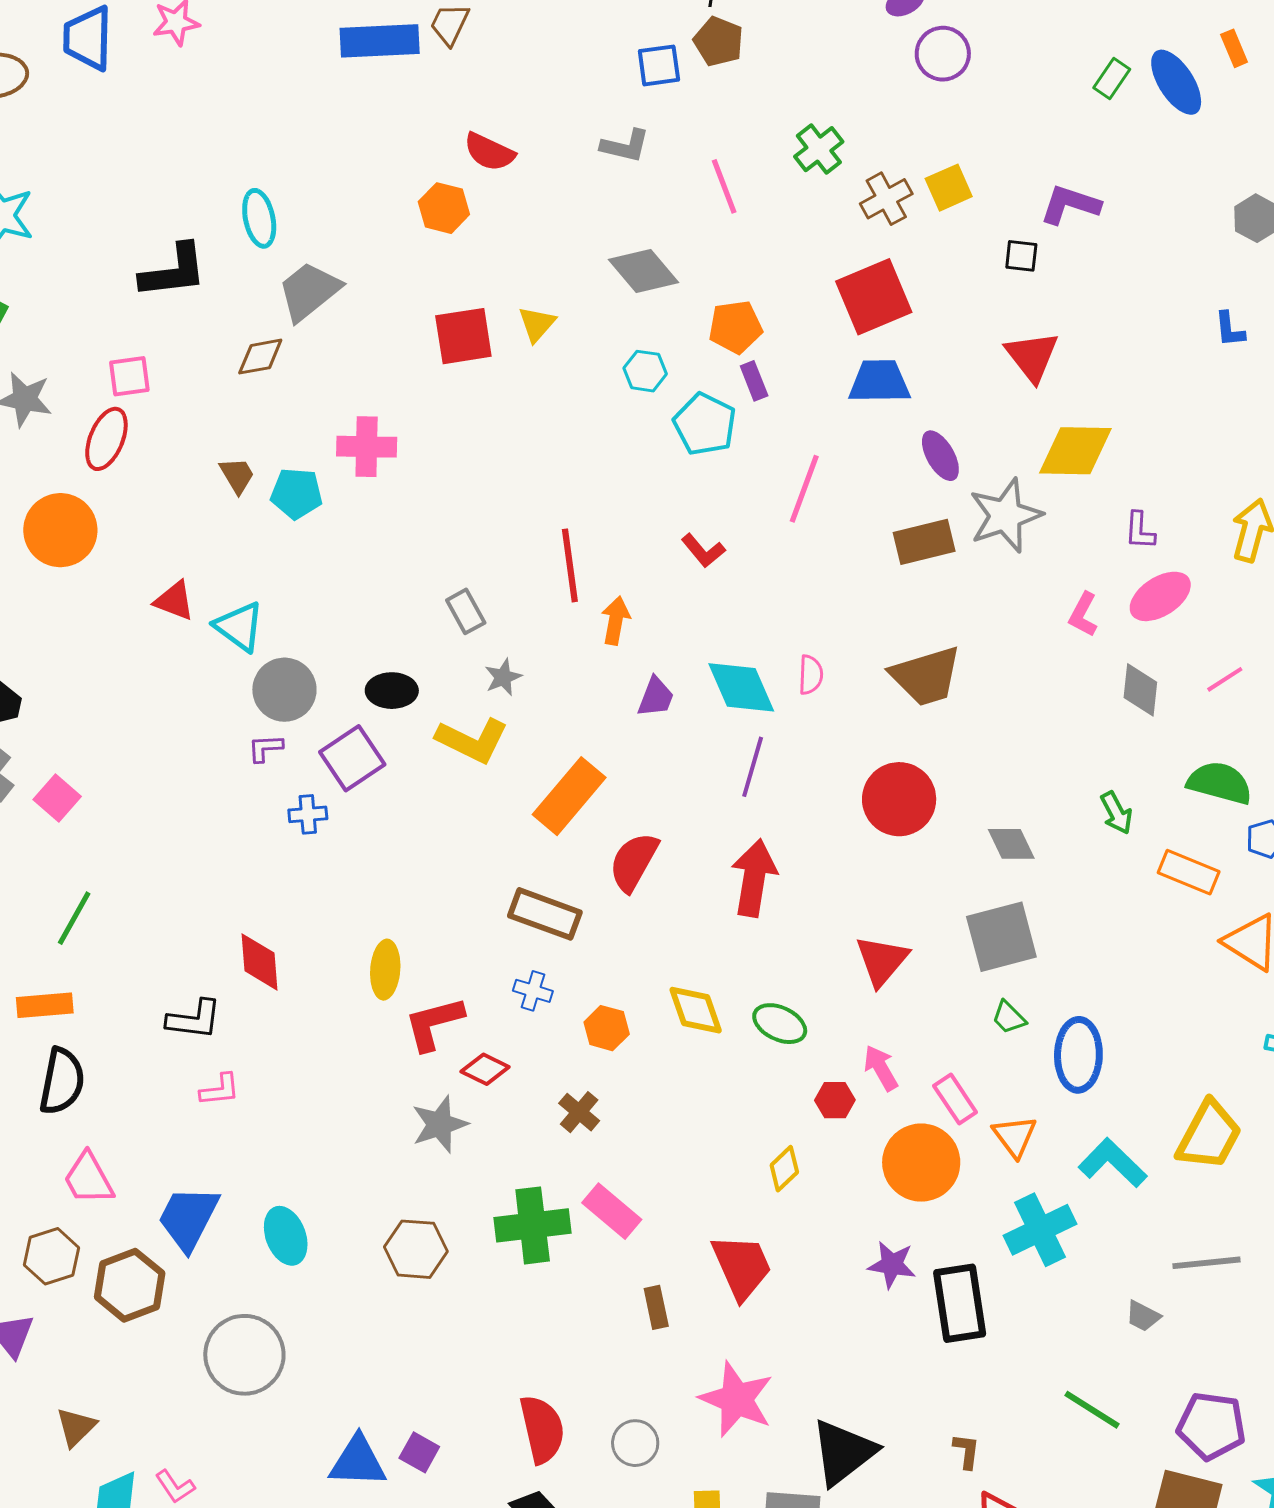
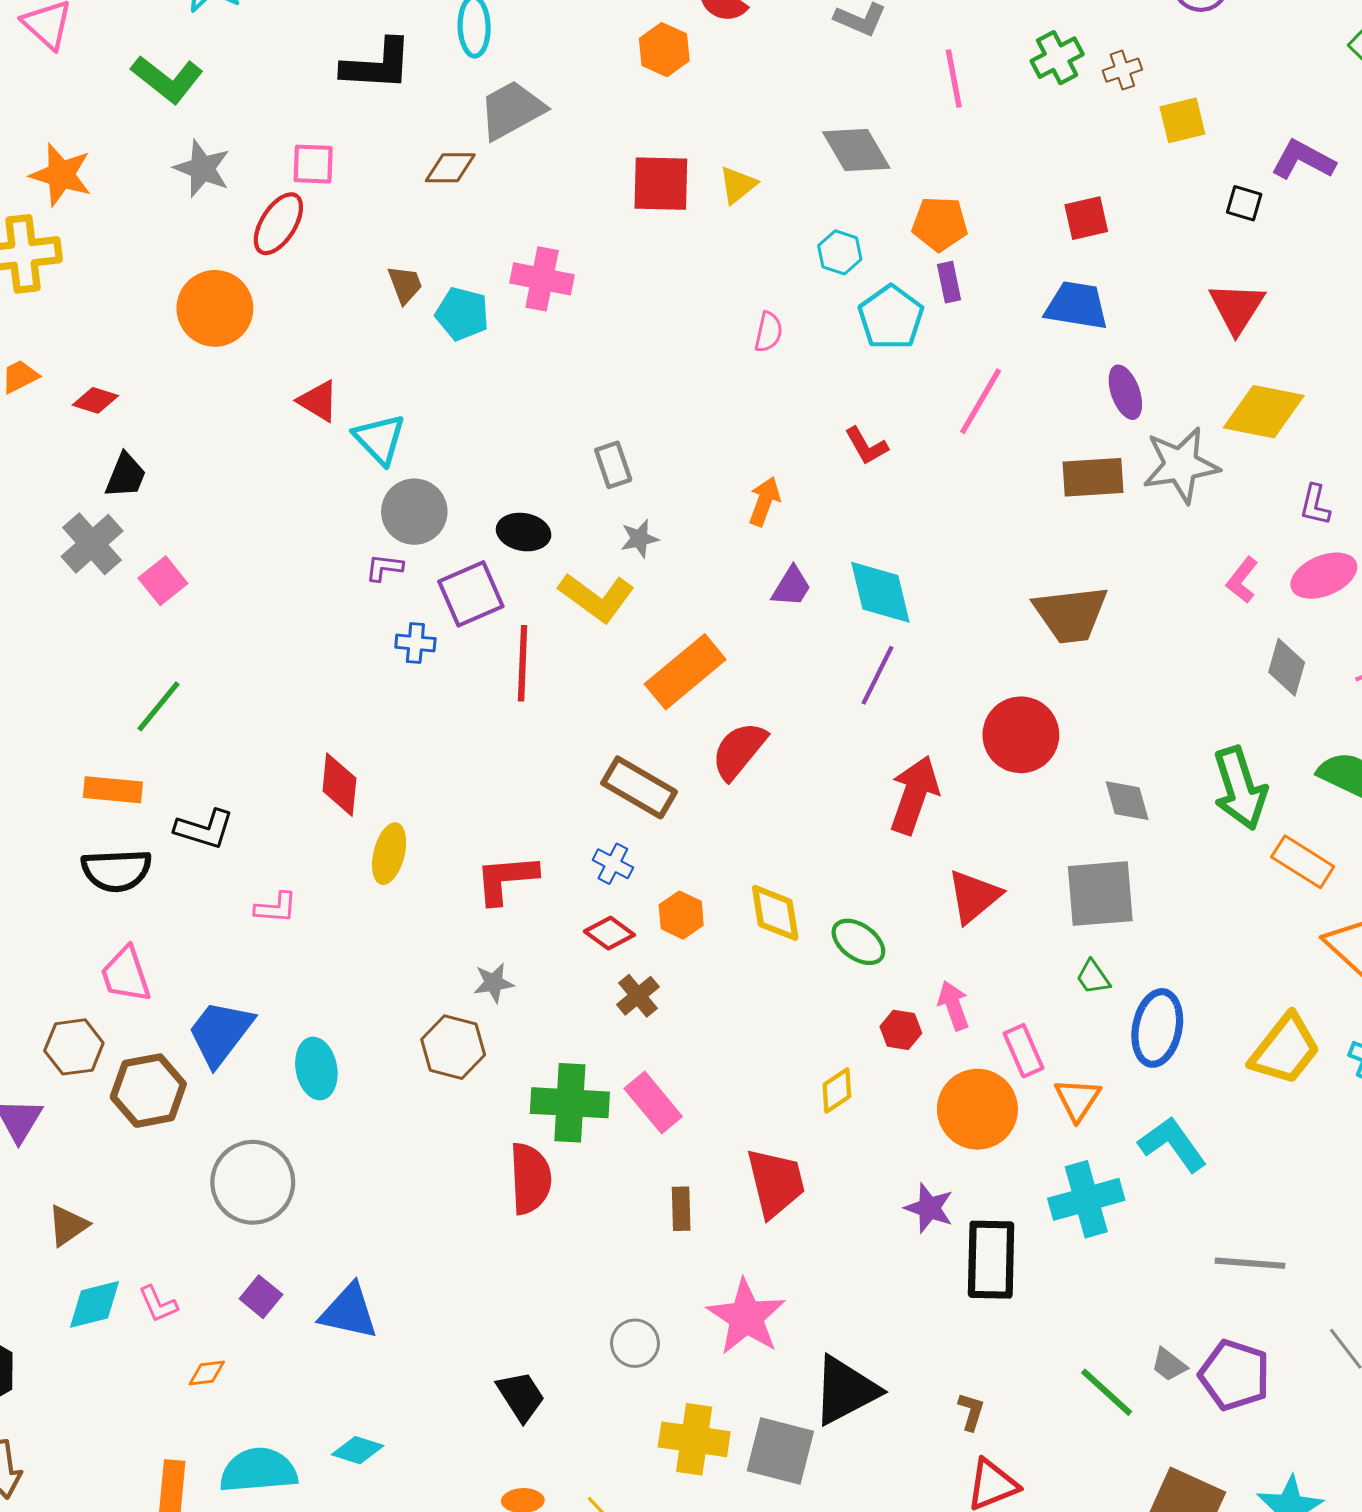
brown cross: (886, 199) -> (1122, 70), moved, size x0.7
red square: (874, 297) -> (1086, 218), size x0.6
red line: (570, 565) -> (523, 663), moved
pink semicircle: (811, 675) -> (768, 332), moved
green arrow: (1116, 813) -> (1240, 788), size x1.8
red arrow: (754, 878) -> (914, 795), moved
yellow ellipse: (385, 970) -> (389, 854), moved
black L-shape: (194, 1019) -> (204, 829), moved
red diamond: (485, 1069) -> (609, 933), moved
black semicircle: (62, 1081) -> (116, 870), turned 66
gray star: (440, 1124) -> (494, 983), size x0.7
yellow trapezoid: (1209, 1135) -> (1285, 1049), moved
brown hexagon: (416, 1249) -> (453, 1047), moved
gray trapezoid: (1143, 1316) -> (1169, 1365), moved
purple pentagon: (1211, 1426) -> (1235, 1375), moved
red semicircle: (542, 1429) -> (530, 1179), moved
purple square: (419, 1452) -> (261, 1297), moved

